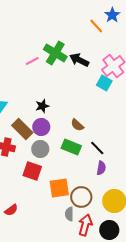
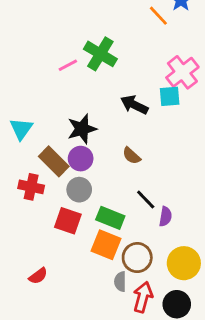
black arrow: (79, 60) -> (134, 105), moved
cyan square: (104, 83) -> (170, 96), turned -35
black star: (42, 106) -> (82, 129), size x1.5
green rectangle: (71, 147) -> (110, 218), moved
black line: (97, 148) -> (146, 200), moved
orange square: (59, 188) -> (106, 245), turned 30

